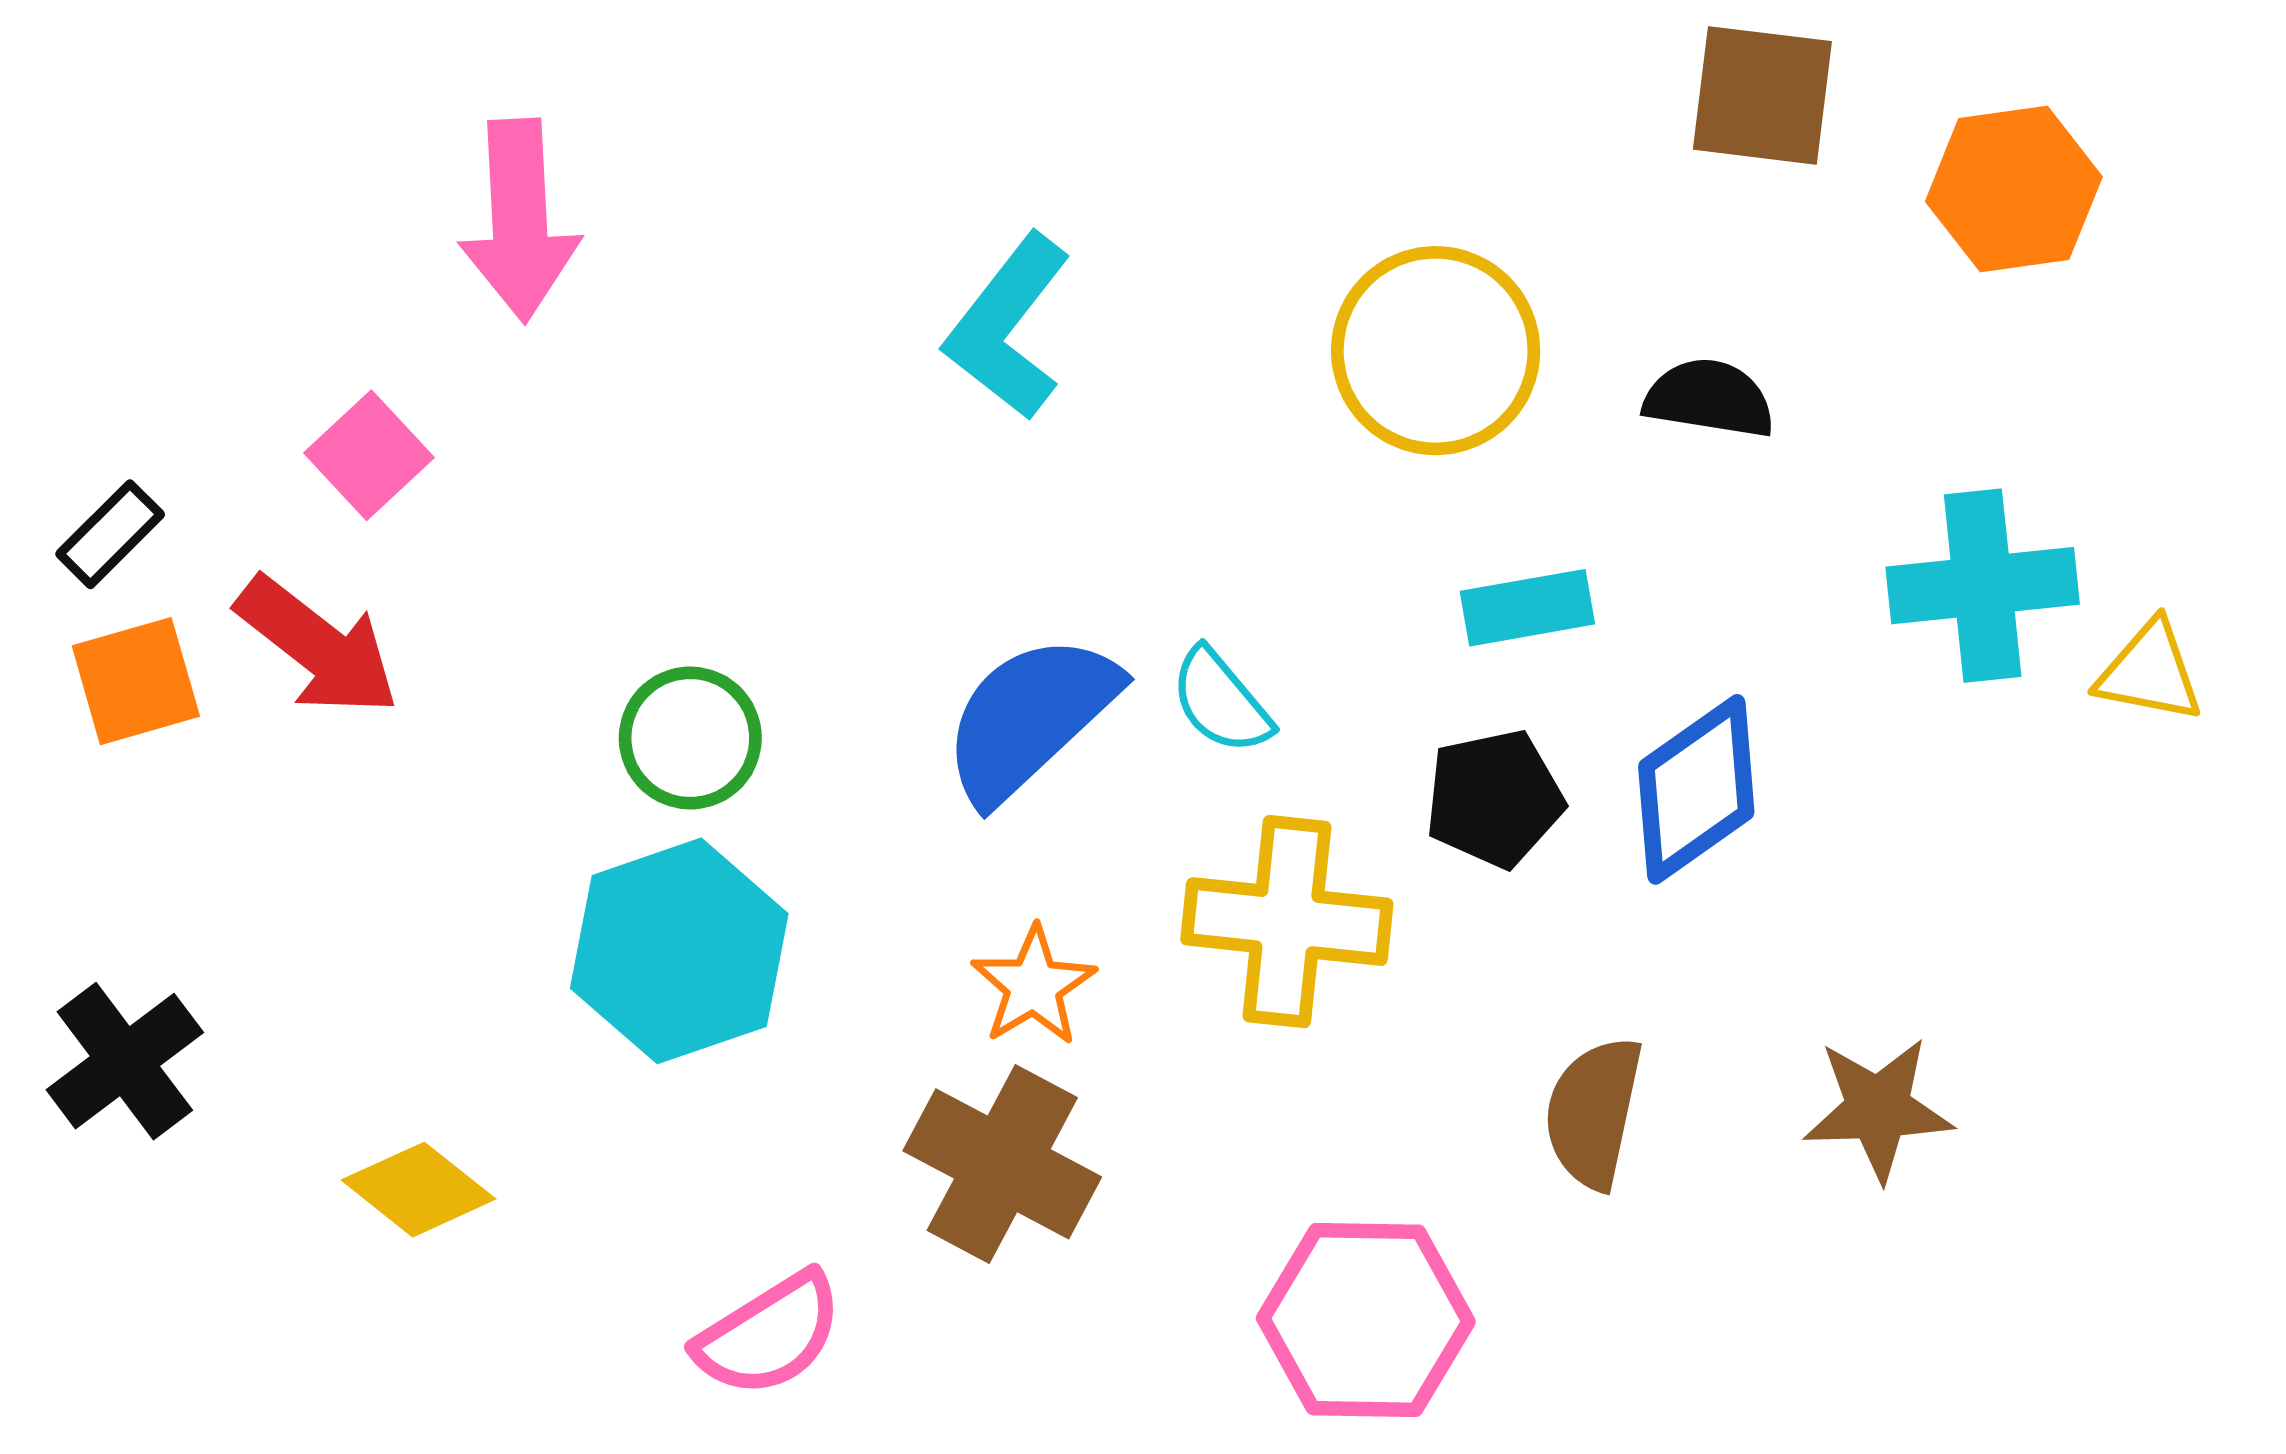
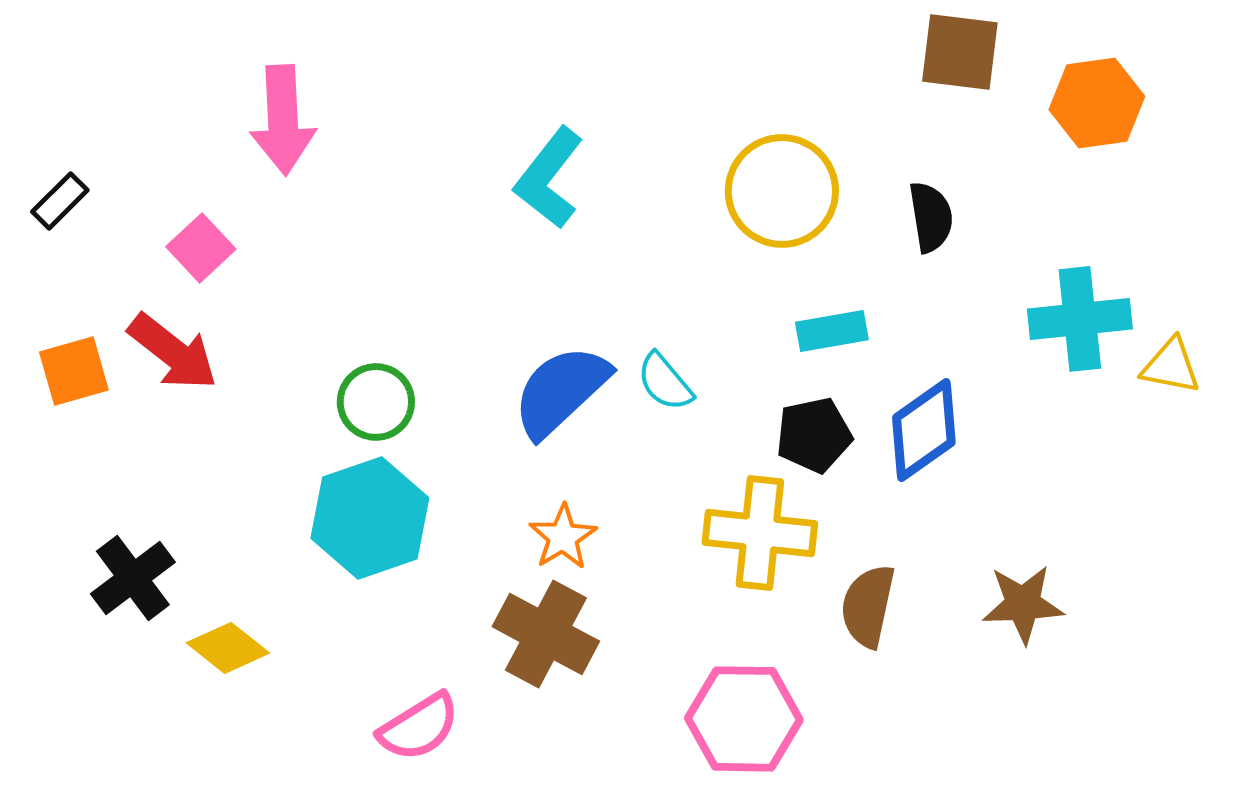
black semicircle: (1709, 398) -> (931, 217), turned 72
black rectangle: (110, 534) -> (60, 201), moved
yellow cross: (1287, 922) -> (760, 533), moved
black cross: (125, 1061) -> (133, 578), moved

